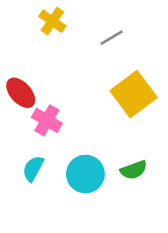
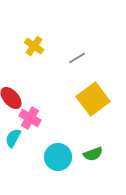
cyan semicircle: (33, 169) -> (13, 138), moved

